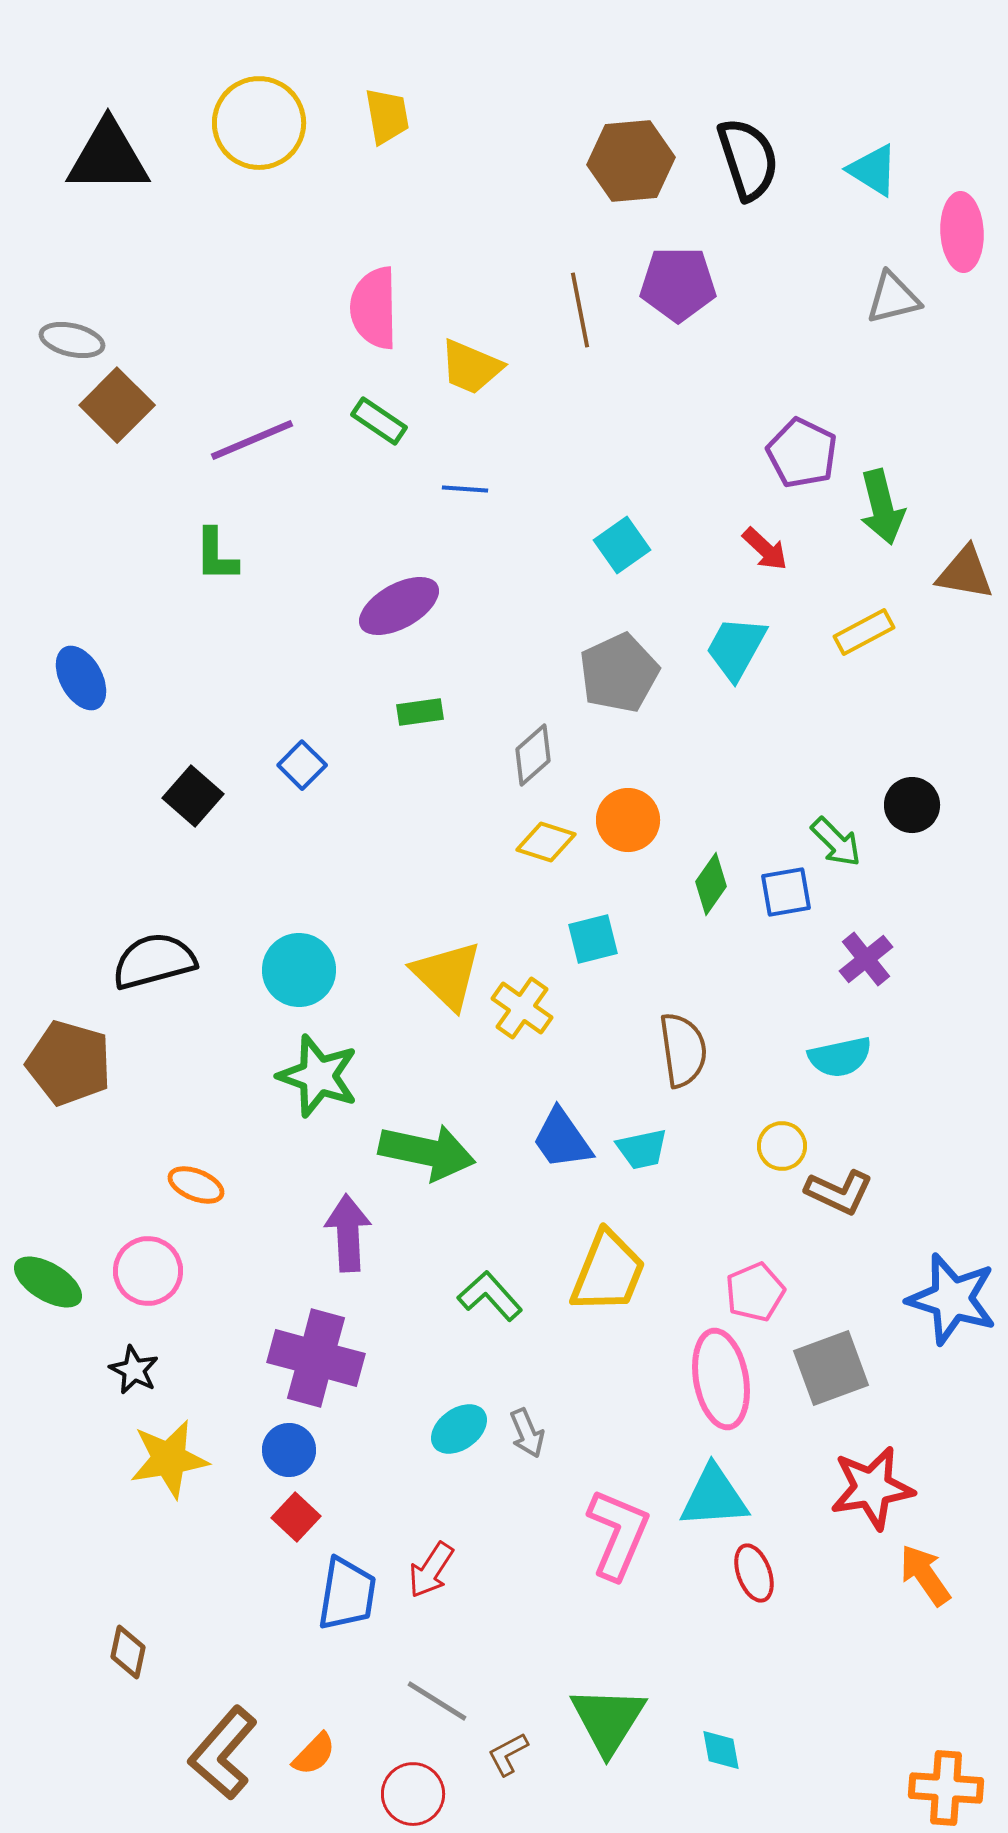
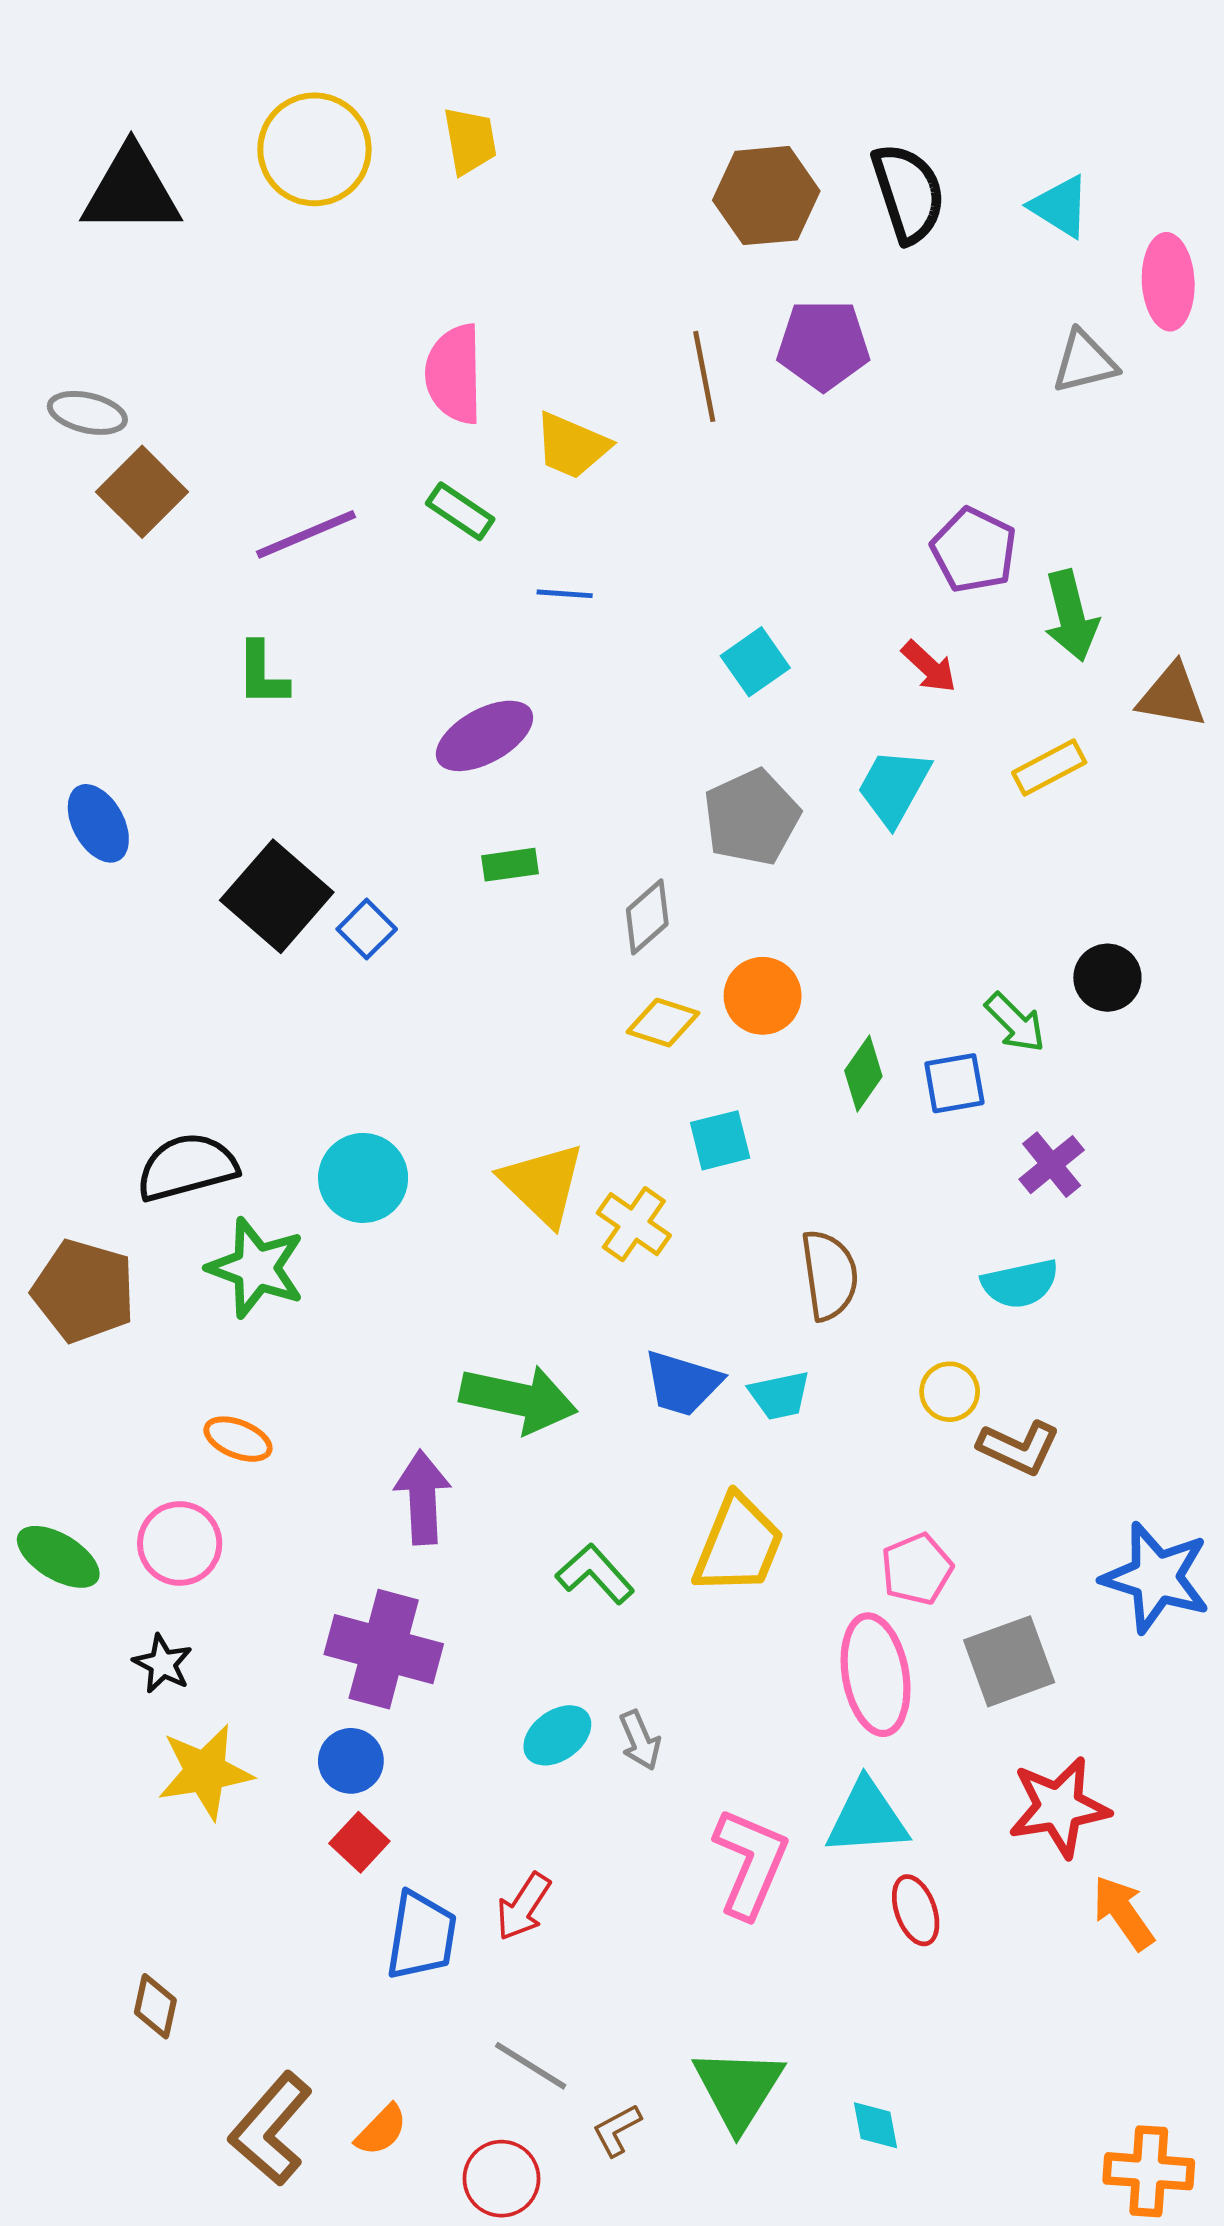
black square: (193, 796) -> (277, 896), moved, size x1.5
green star: (318, 1076) -> (256, 1268), moved
blue trapezoid: (562, 1139) -> (682, 1383), turned -38

